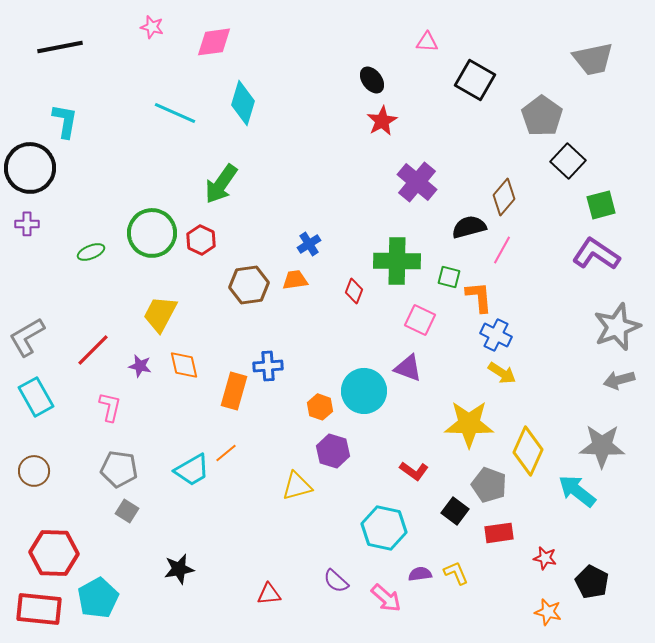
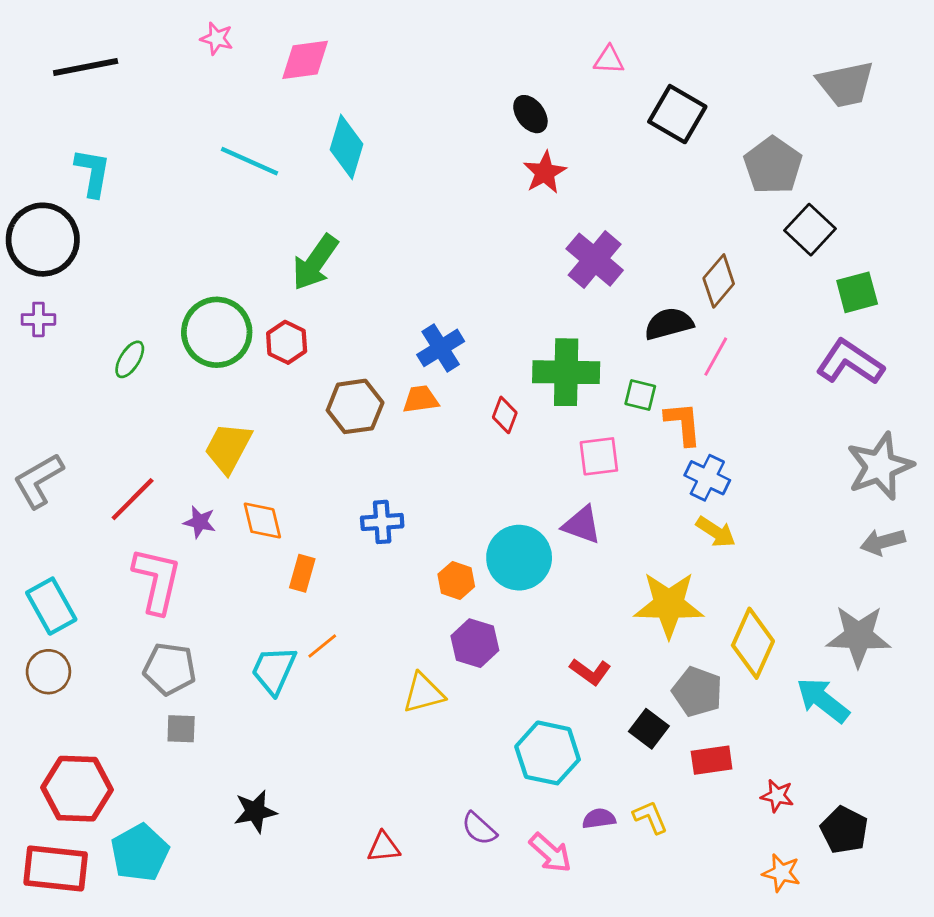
blue cross: (309, 244) -> (441, 348), size x1.4
green ellipse: (91, 252) -> (130, 359), turned -36
pink square: (420, 320) -> (599, 456), turned -32
orange rectangle: (234, 391) -> (302, 573), moved, size x0.7
cyan rectangle: (36, 397) -> (51, 606), moved
pink L-shape: (110, 407) -> (157, 580), size x1.6
cyan trapezoid: (192, 470) -> (274, 670), turned 144
gray square: (127, 511) -> (181, 729), turned -30

